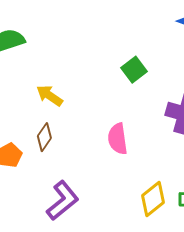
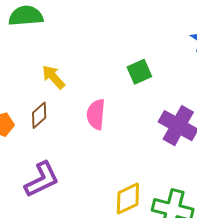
pink semicircle: (118, 139) -> (96, 114), moved

